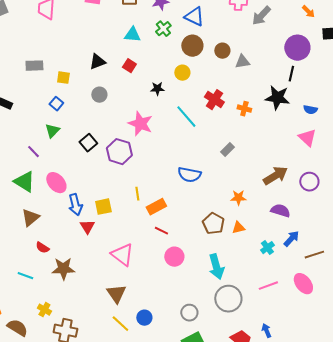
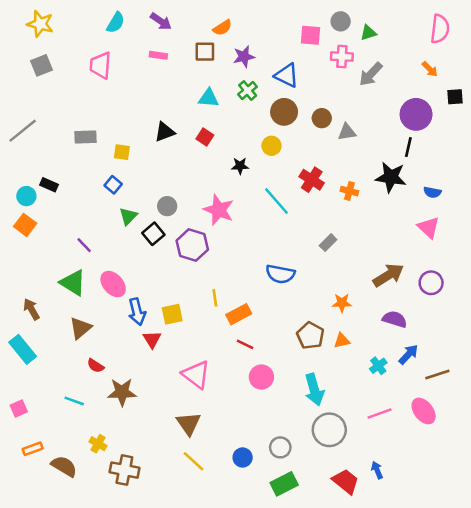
gray circle: (99, 95) -> (167, 206), moved
green triangle: (52, 131) -> (128, 216), moved
blue circle: (144, 318) -> (243, 457), moved

